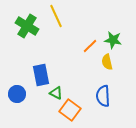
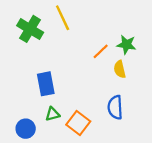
green triangle: (56, 93) -> (52, 114), moved, turned -40
blue circle: (17, 94) -> (26, 129), moved

